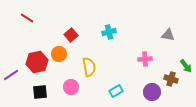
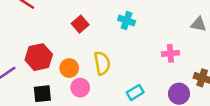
cyan cross: (109, 32) -> (127, 20), turned 32
orange circle: (59, 54) -> (69, 68), moved

